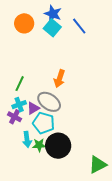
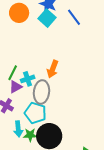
gray ellipse: (49, 102) -> (41, 92), turned 60
cyan cross: (19, 105) -> (28, 79), moved
purple triangle: (33, 108) -> (16, 87), moved

